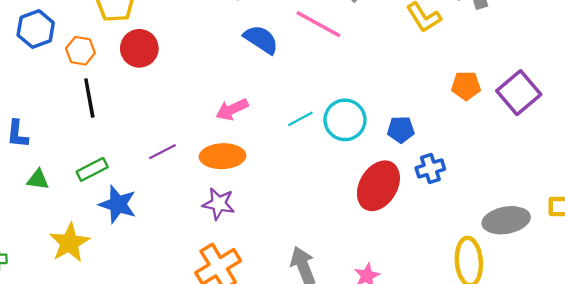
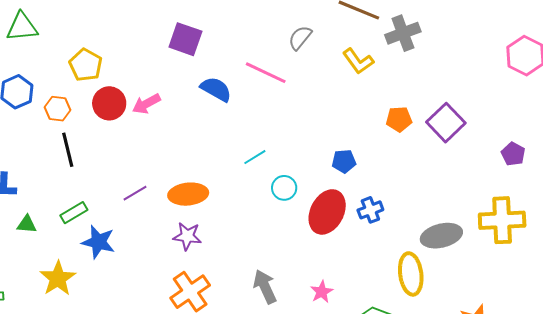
pink arrow: (232, 109) -> (146, 104), moved
cyan circle: (345, 120) -> (284, 188), moved, size x0.7
blue cross: (430, 168) -> (370, 210), moved

